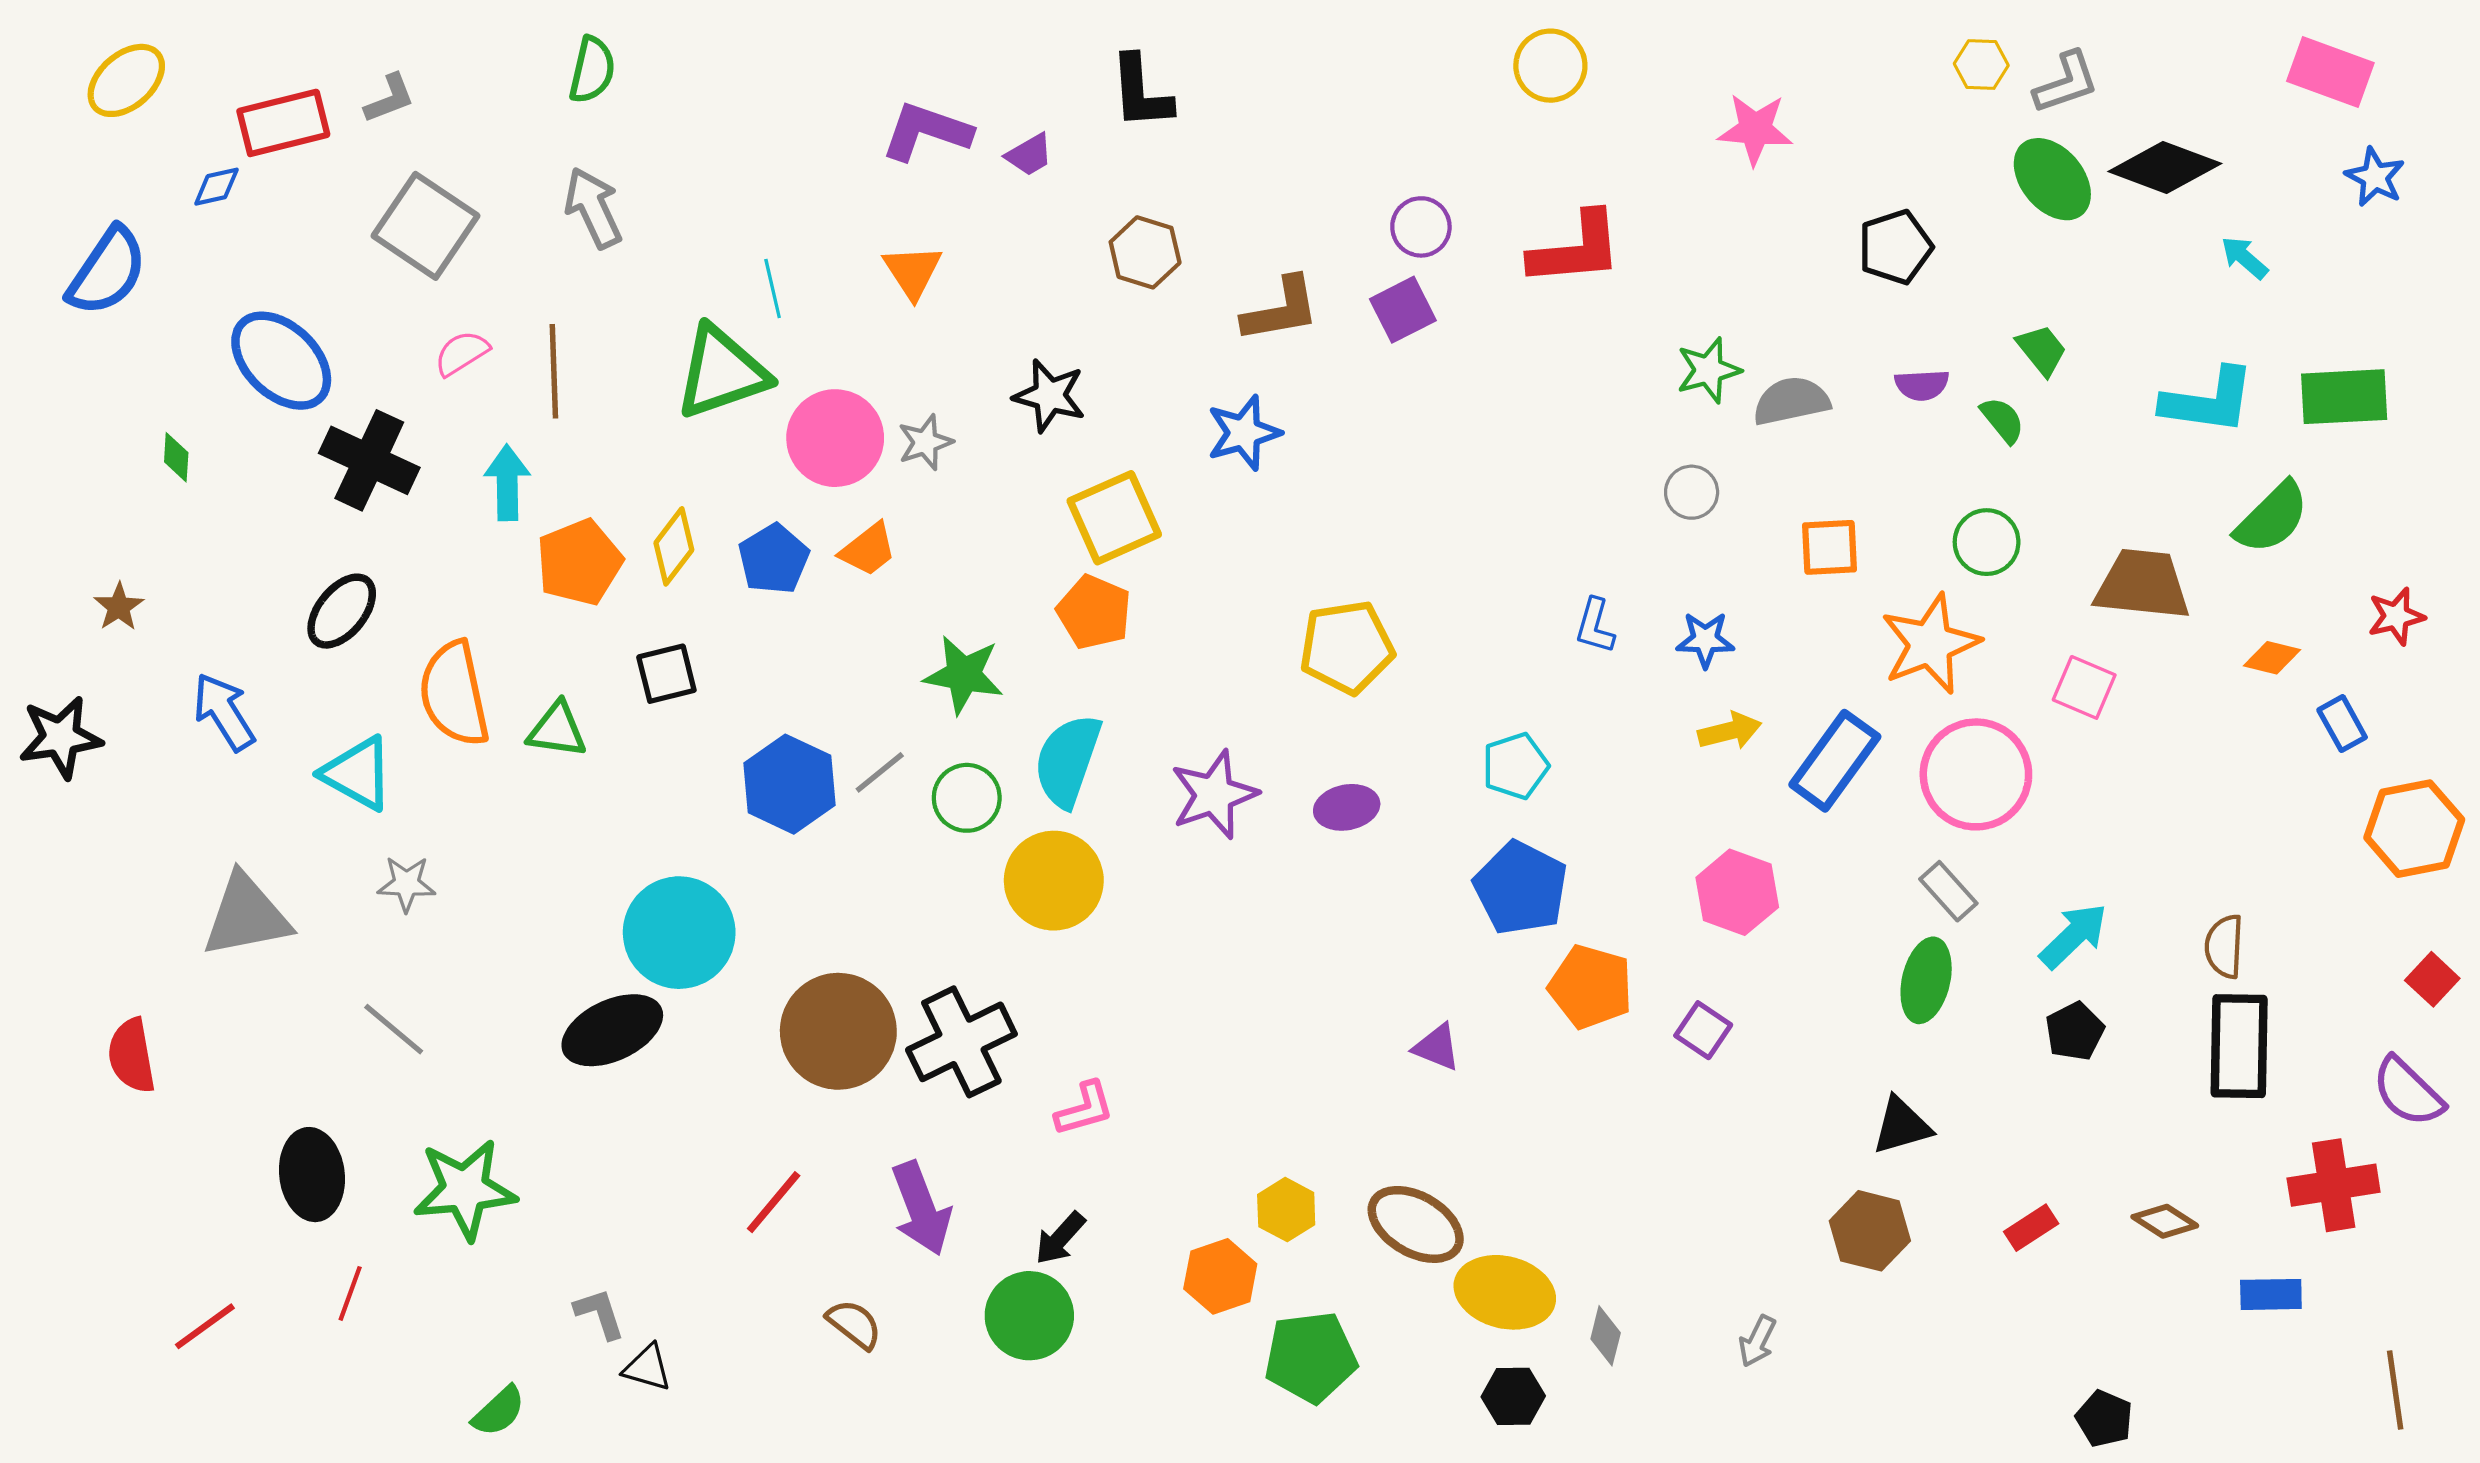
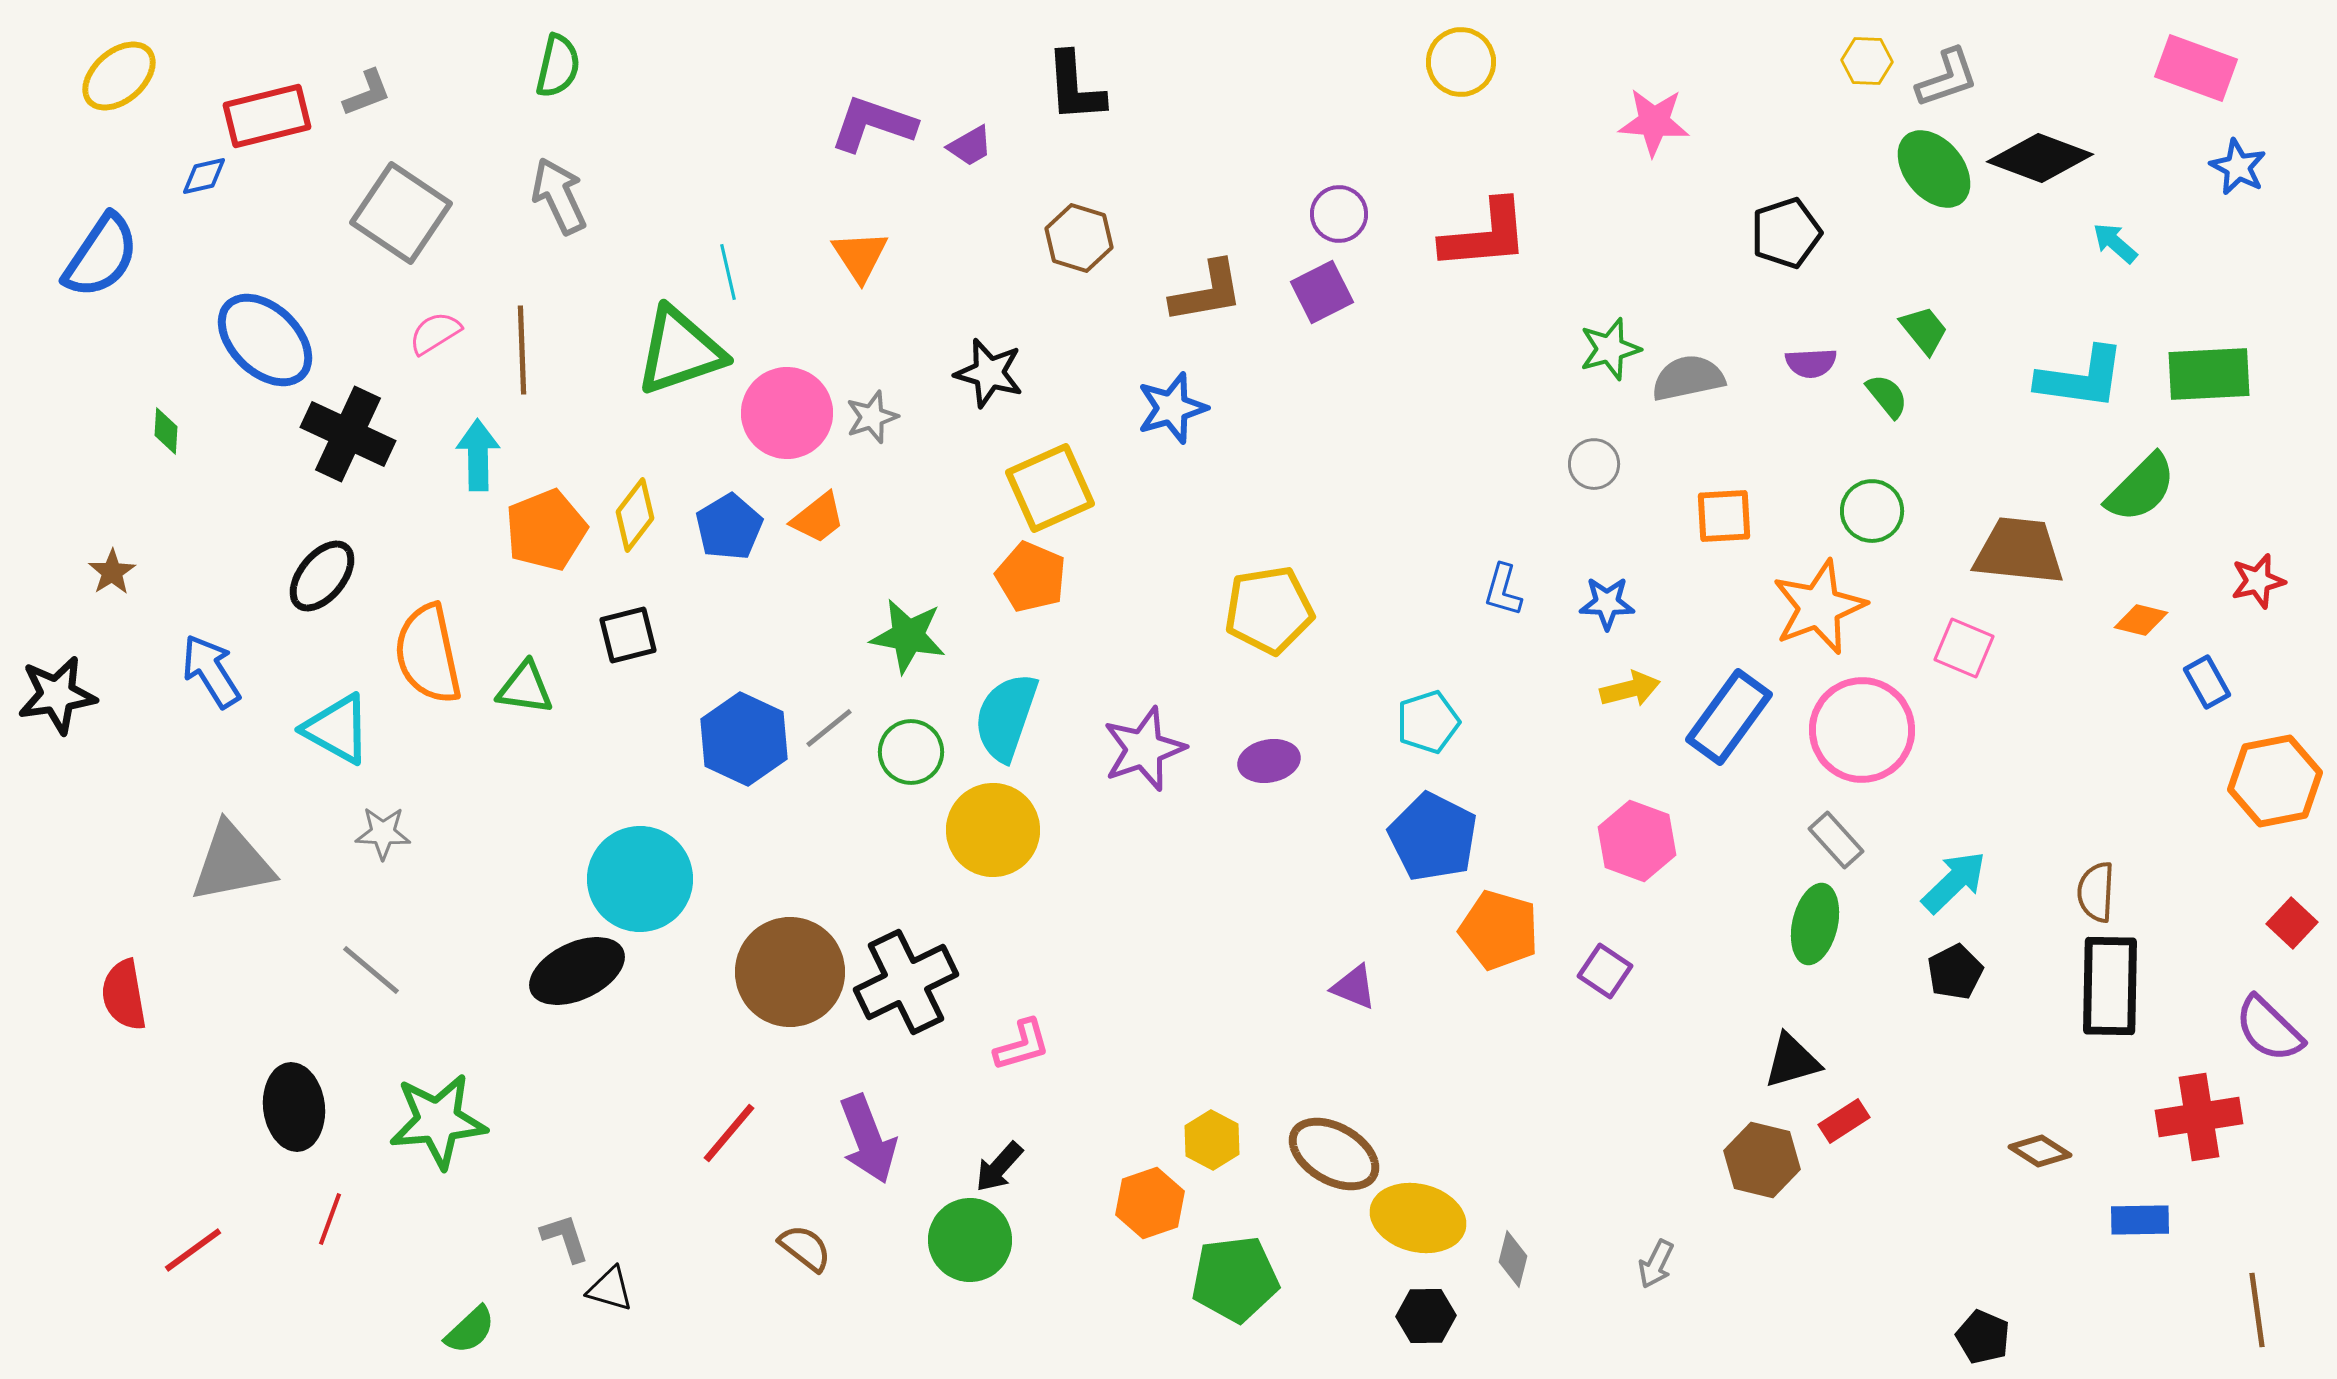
red rectangle: (2031, 1228) -> (1844, 1121), moved

